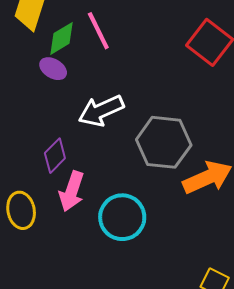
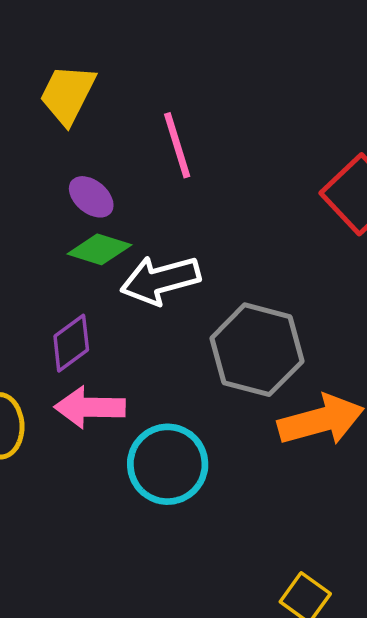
green diamond: (61, 38) -> (99, 249), moved, turned 39
pink arrow: (72, 191) -> (90, 407), turned 63

